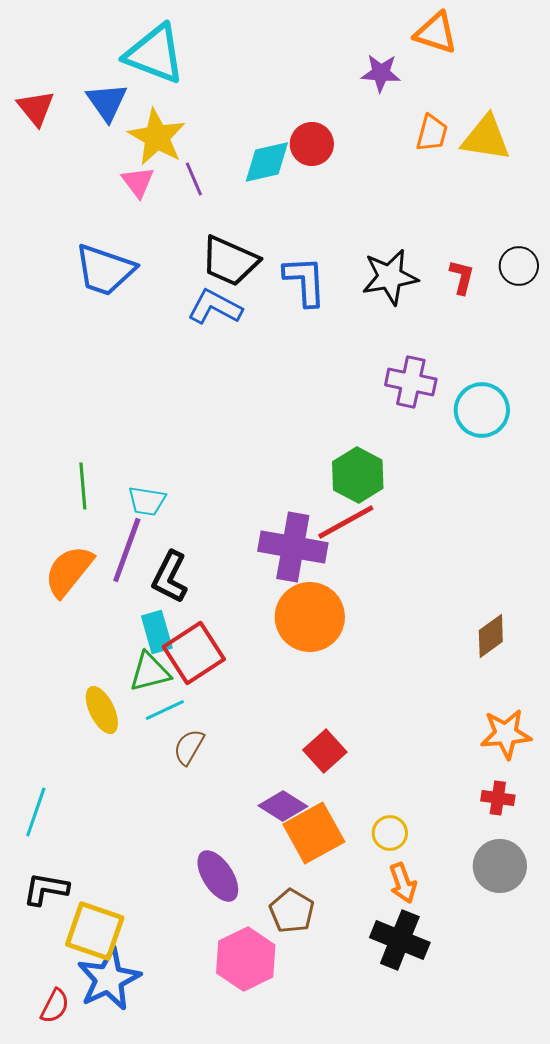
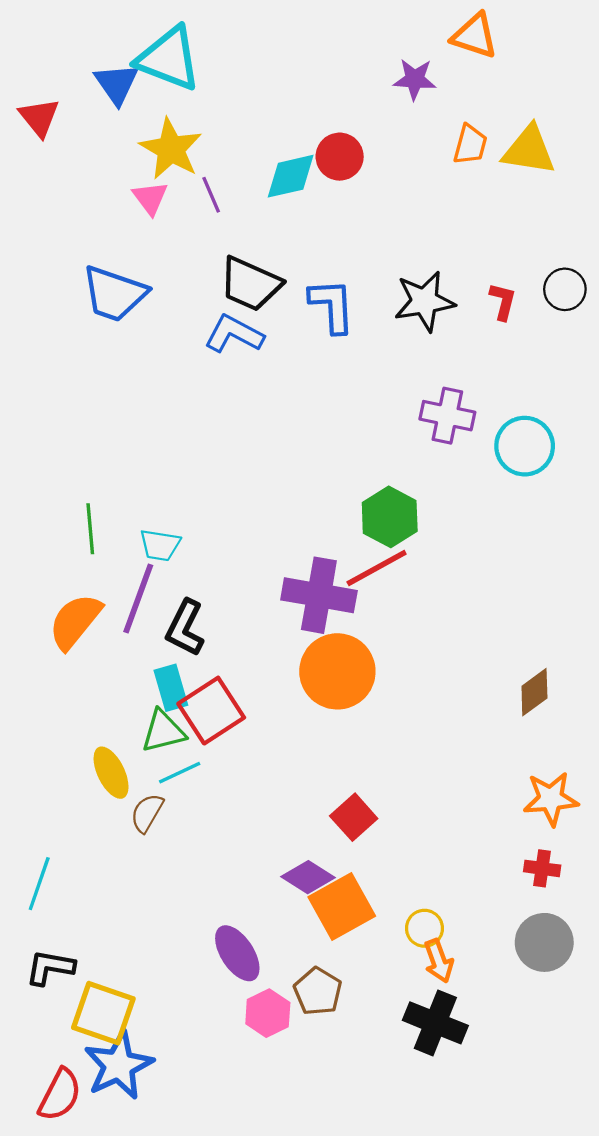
blue triangle: (107, 102) -> (116, 84), moved
brown semicircle: (189, 747) -> (147, 813), moved
yellow circle: (390, 833) -> (424, 928), moved
pink hexagon: (246, 959) -> (268, 1013), moved, size x0.7
red semicircle: (55, 1006) -> (60, 1095), size x1.4

